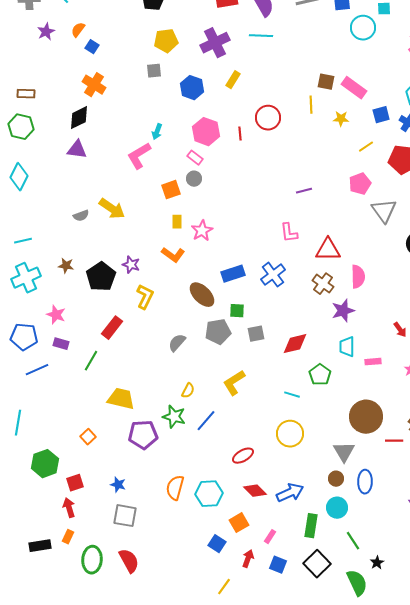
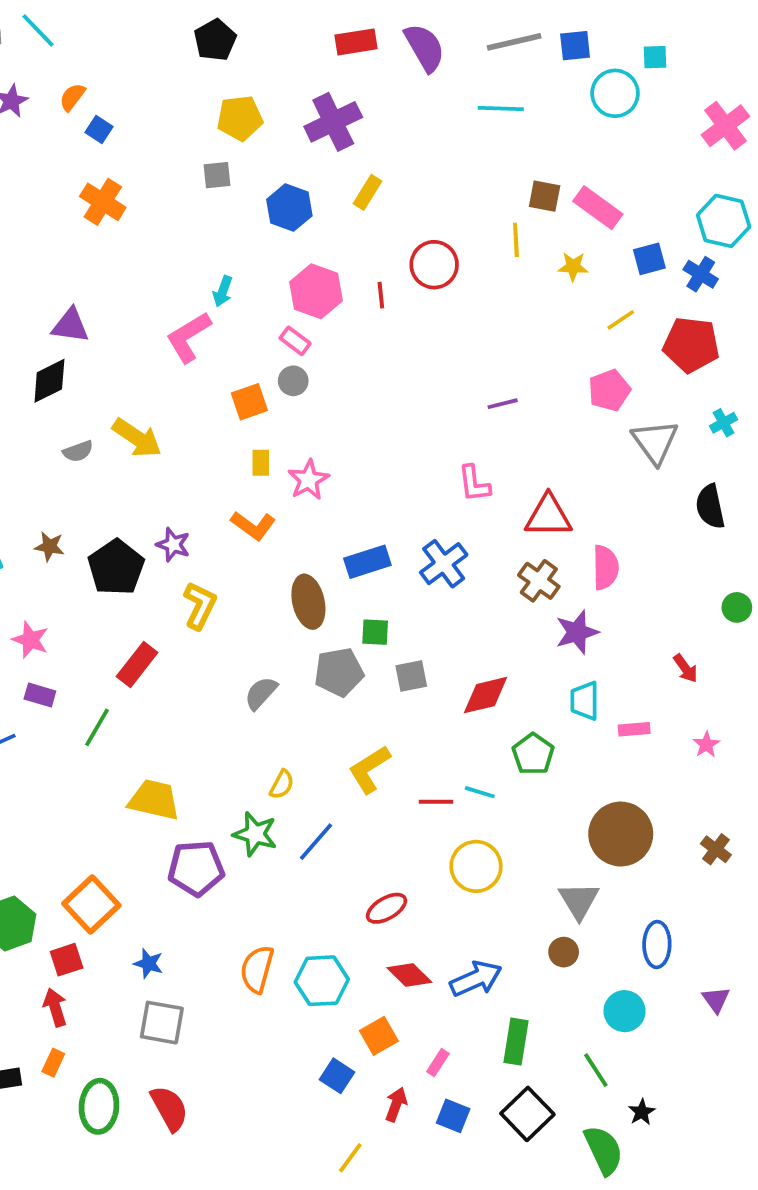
cyan line: (261, 36) -> (501, 109), moved
black diamond: (79, 118) -> (49, 381), moved
brown ellipse: (202, 295) -> (308, 602), turned 32
orange square: (88, 437) -> (91, 904), moved, size x1.8
red line: (394, 441) -> (436, 802), moved
blue ellipse: (365, 482) -> (657, 944), moved
cyan circle: (337, 508) -> (625, 1011), moved

